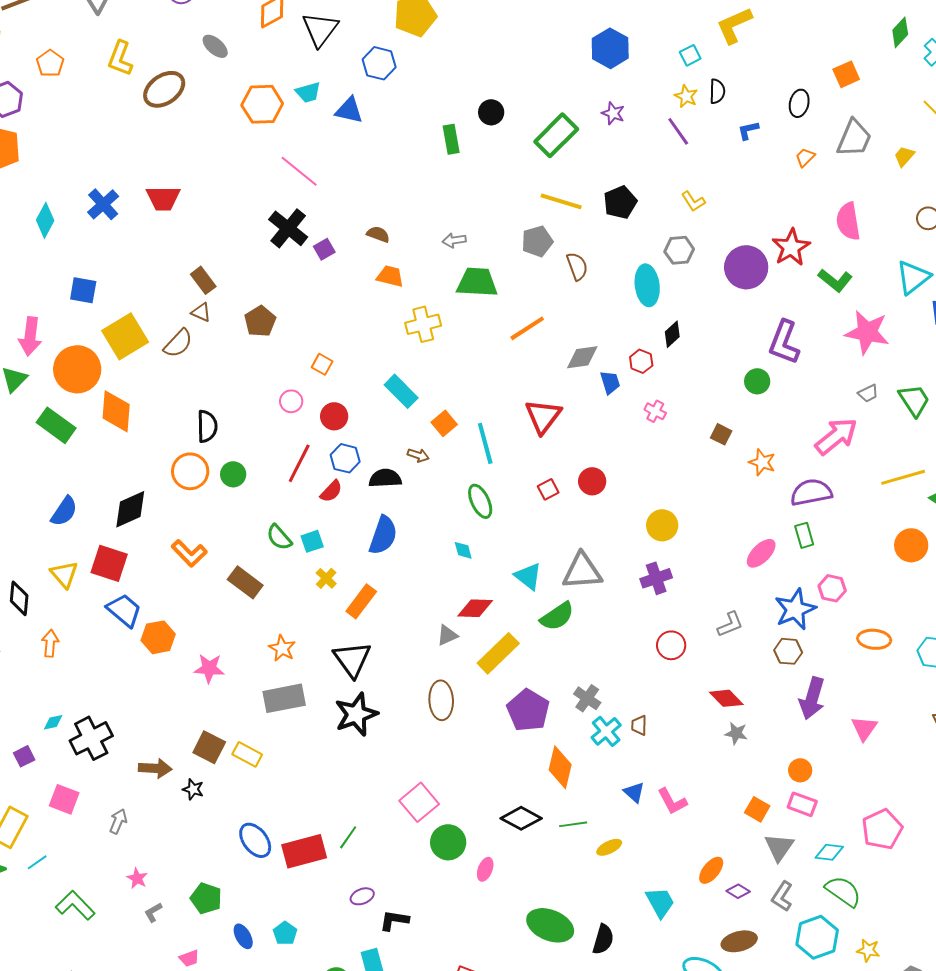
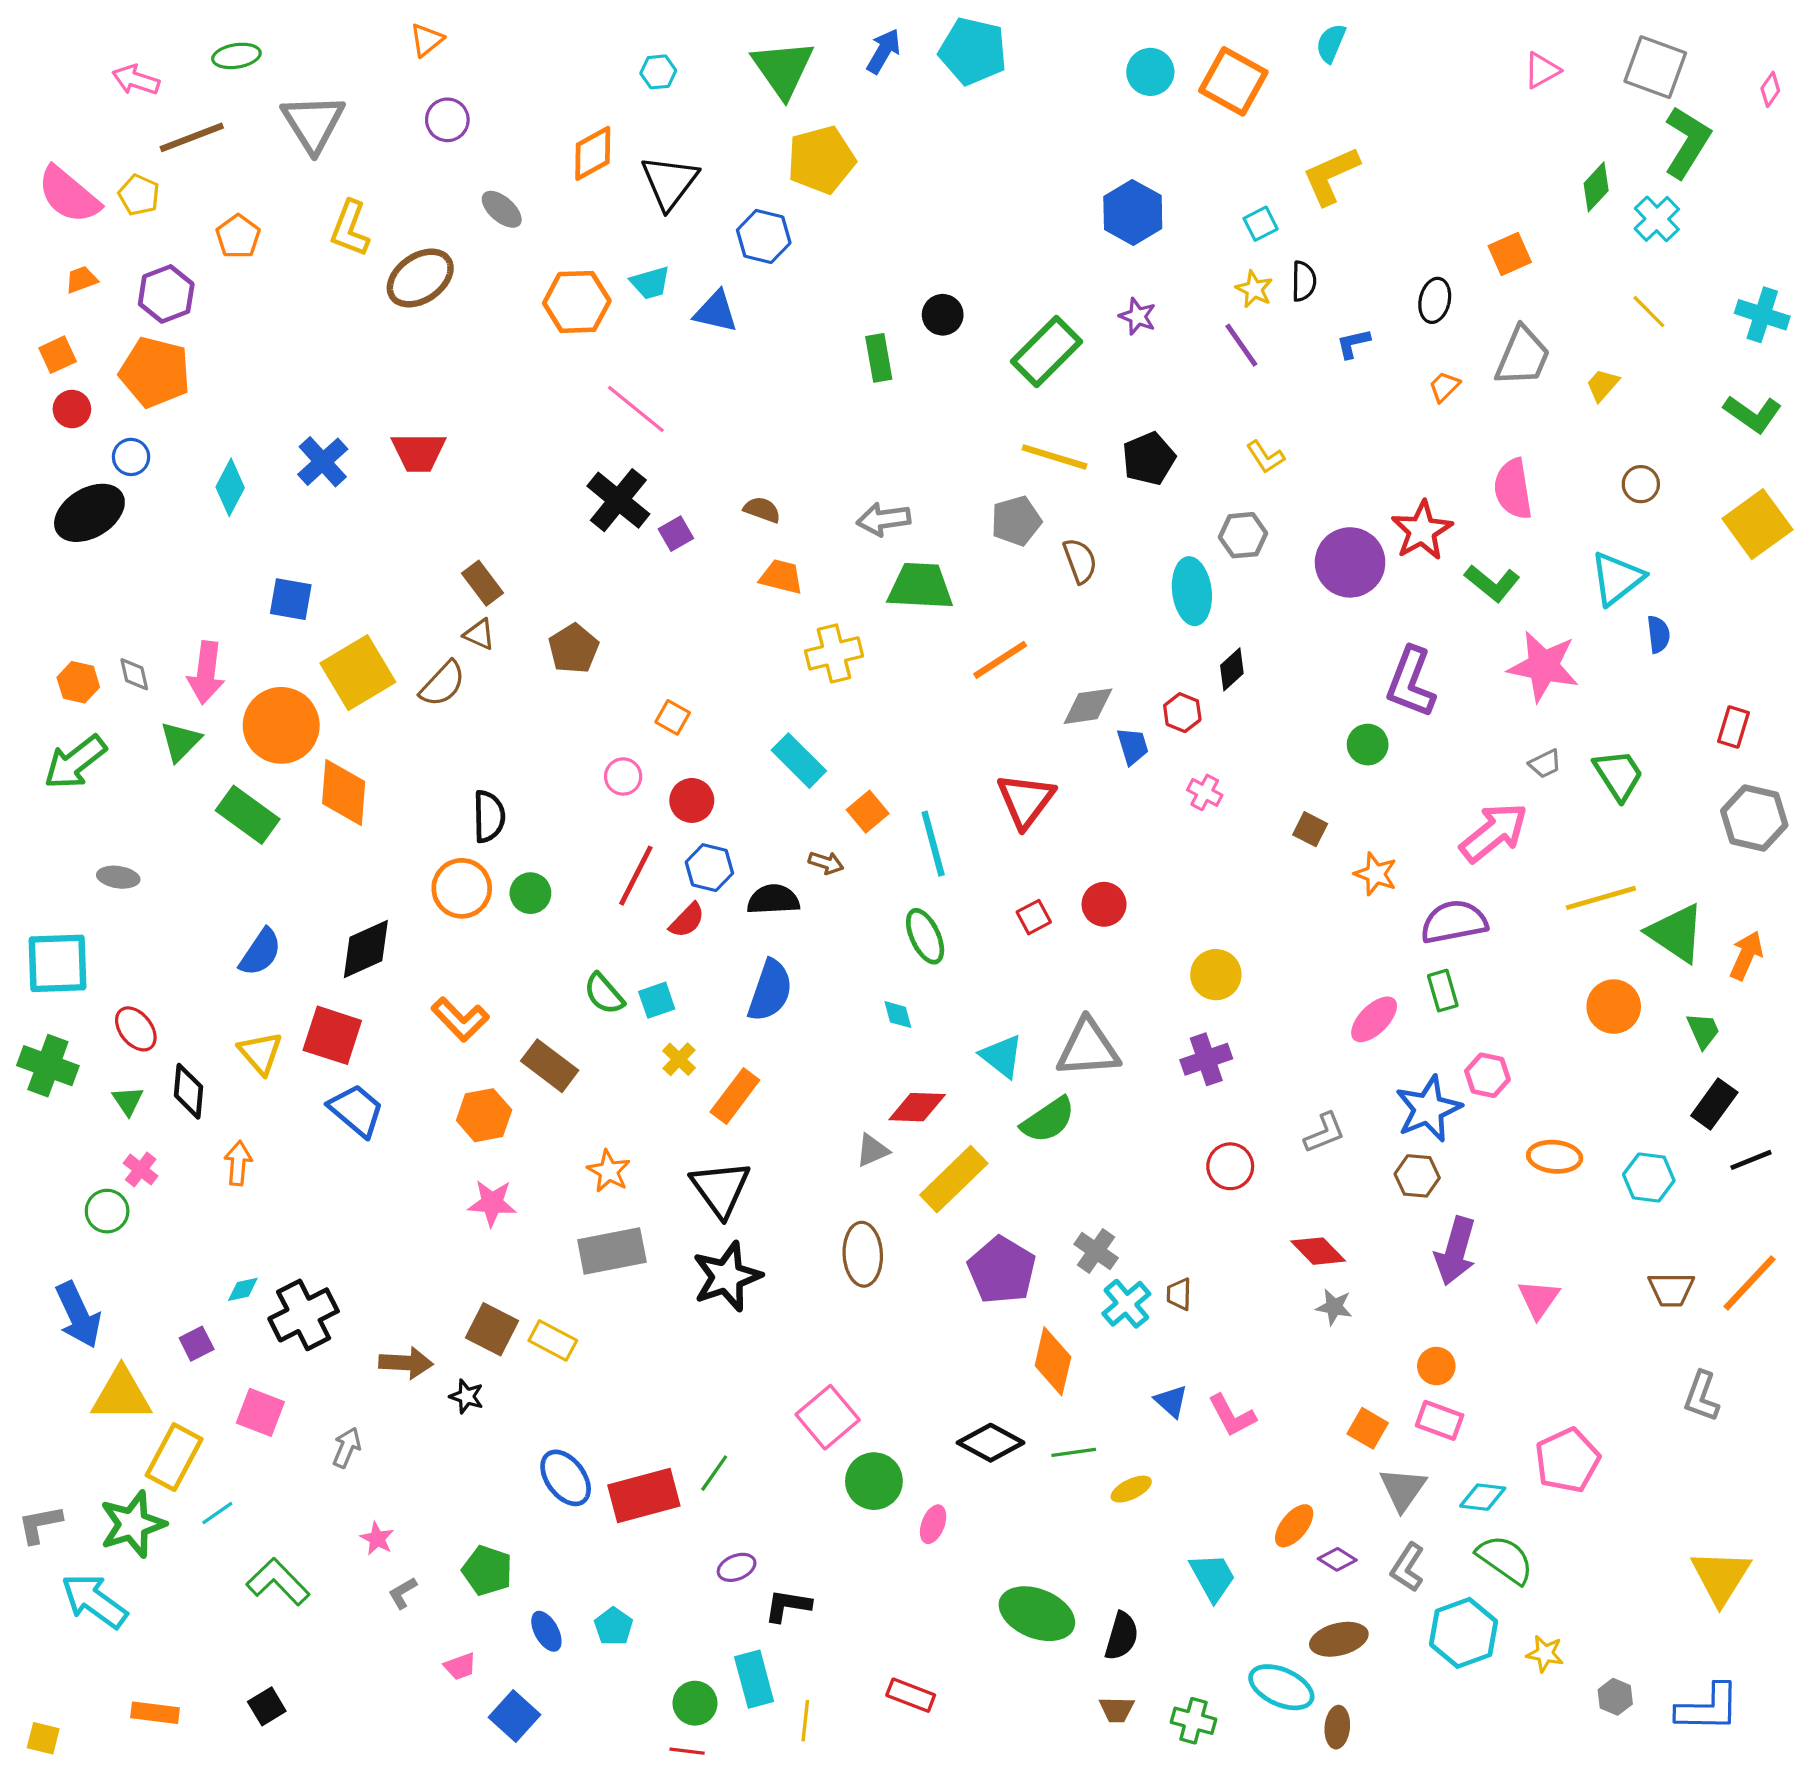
gray arrow: (454, 240) -> (884, 519), size x1.4
orange hexagon: (158, 637) -> (484, 1115), moved

